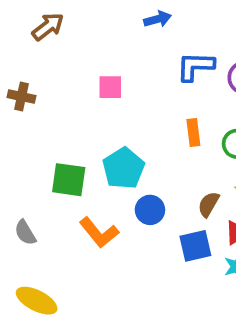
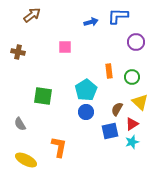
blue arrow: (158, 19) -> (91, 22), moved
blue L-shape: (195, 66) -> (118, 16), moved
cyan pentagon: (124, 168) -> (86, 90), moved
orange L-shape: (99, 233) -> (59, 147), moved, turned -130

